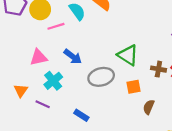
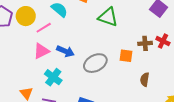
green triangle: (128, 55) -> (108, 17), moved
pink triangle: (39, 57) -> (41, 51), moved
orange square: (133, 87) -> (126, 56), moved, turned 32

